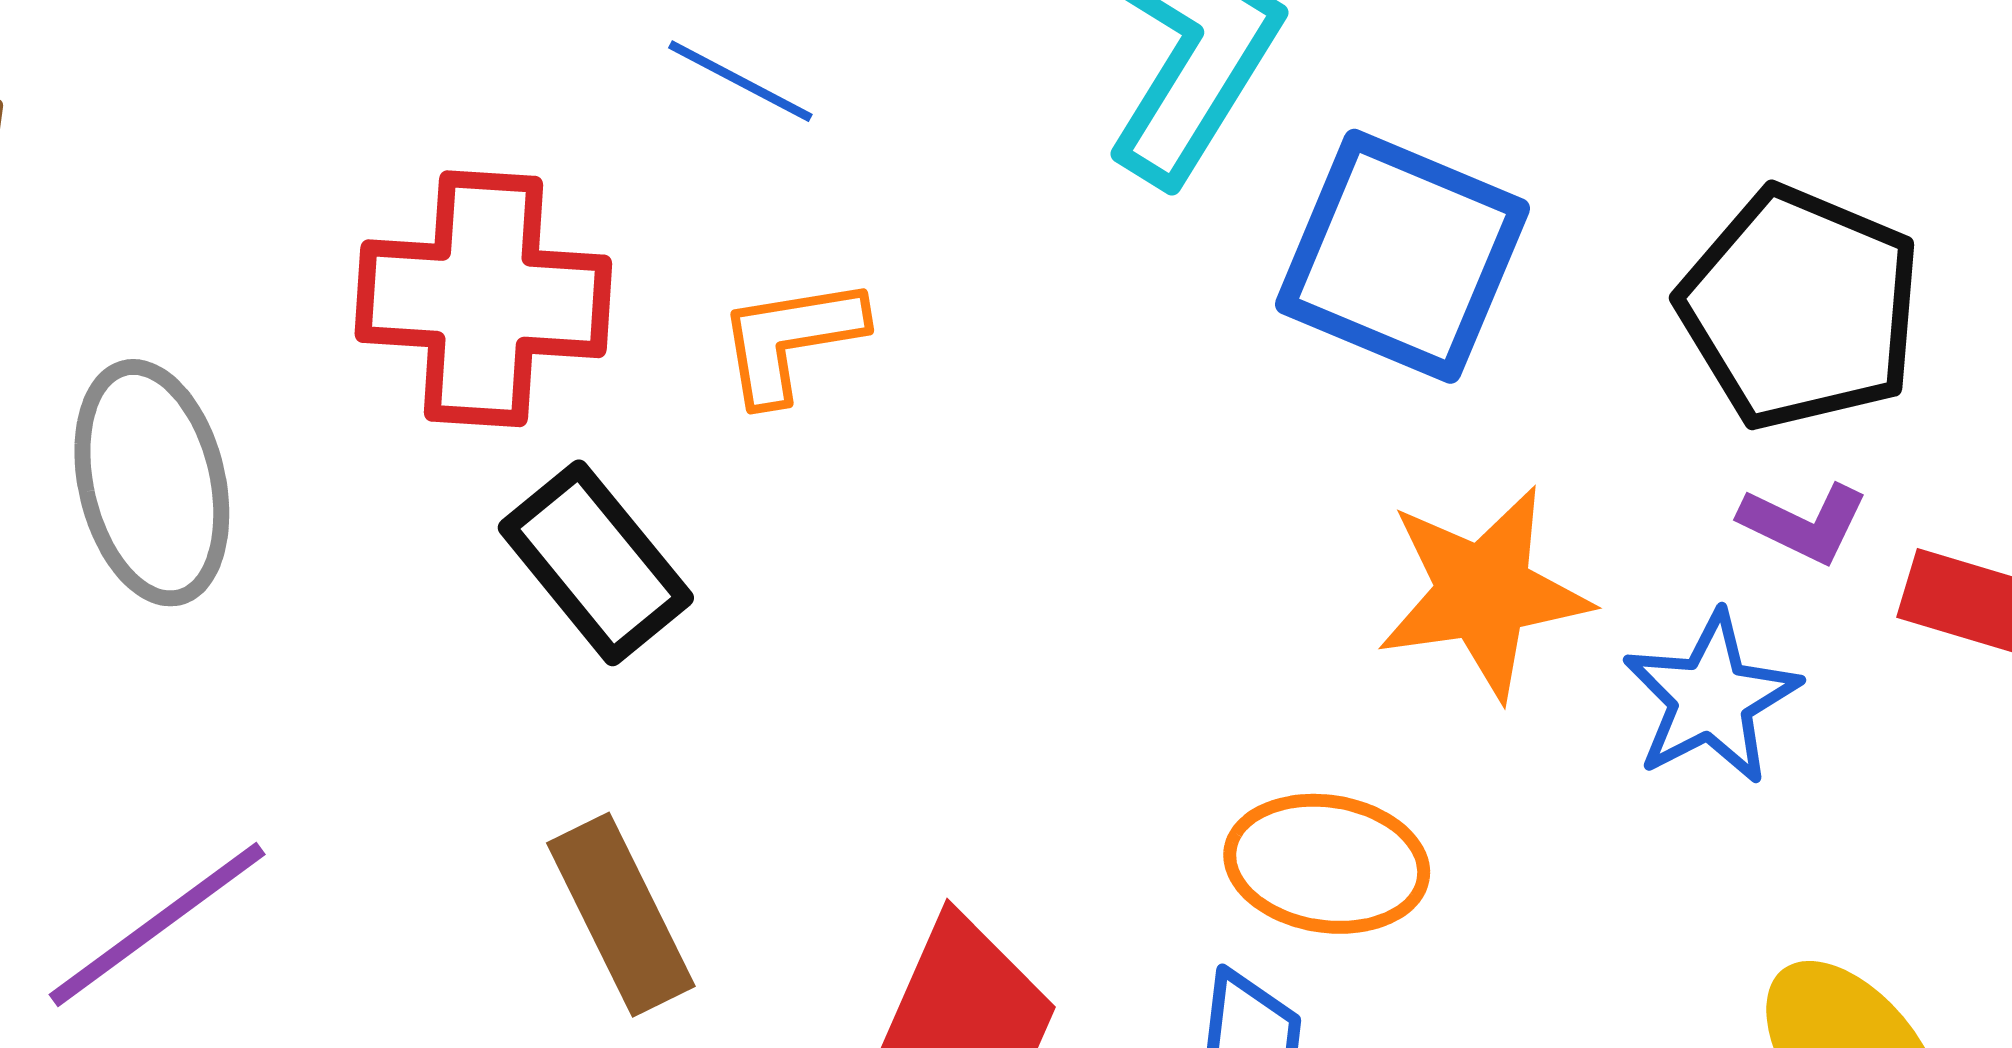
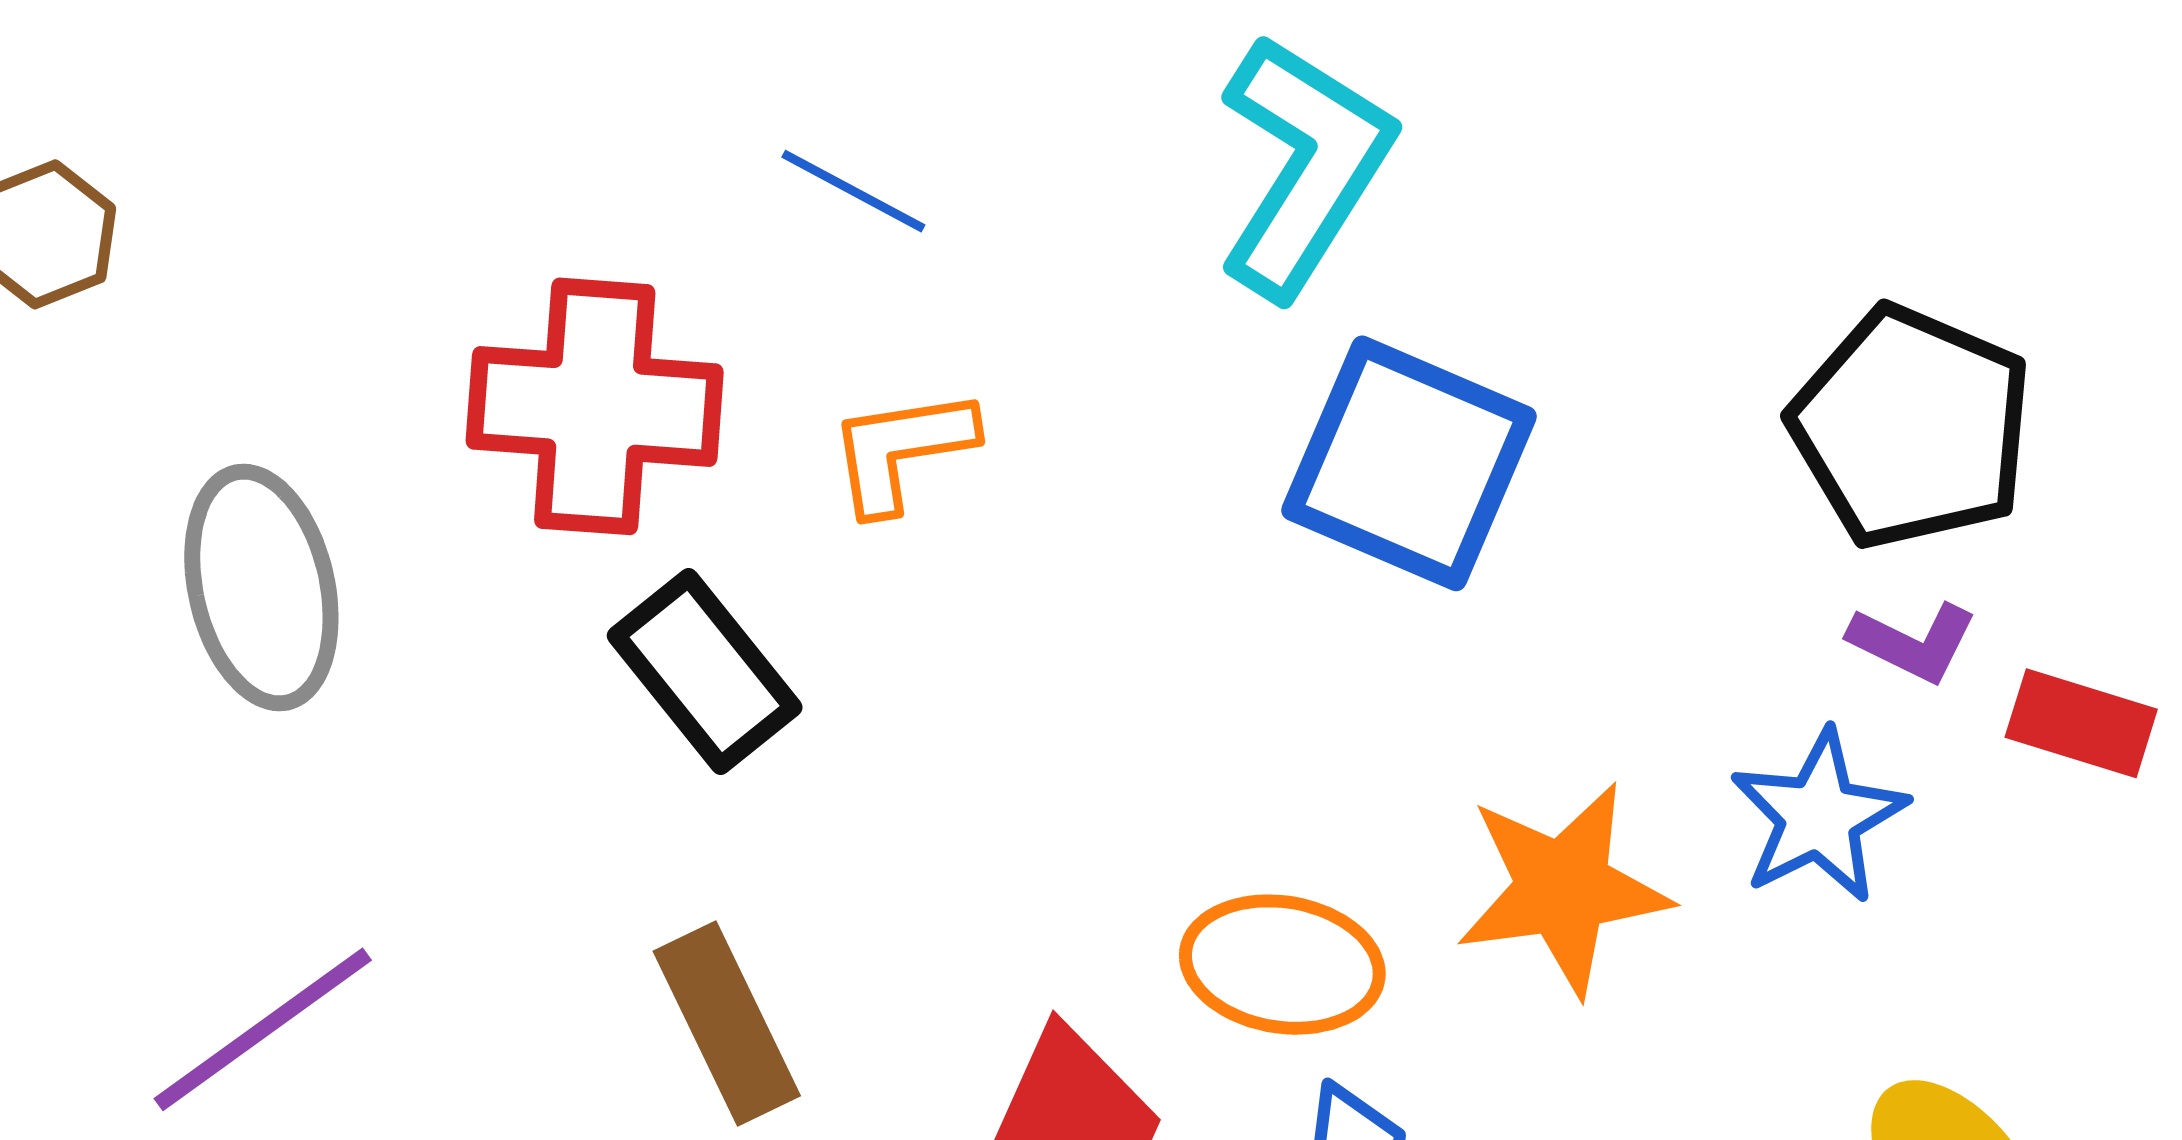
blue square: (1402, 256) -> (1409, 463), moved
orange star: (1484, 592) -> (1563, 888), moved
orange ellipse: (1327, 864) -> (1282, 965), moved

